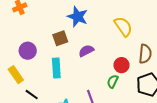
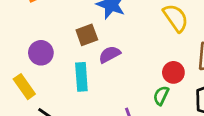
purple semicircle: (86, 51) -> (110, 54), moved

